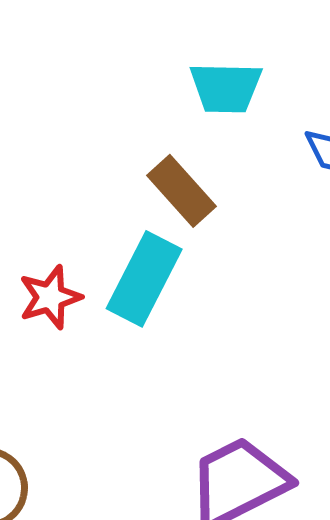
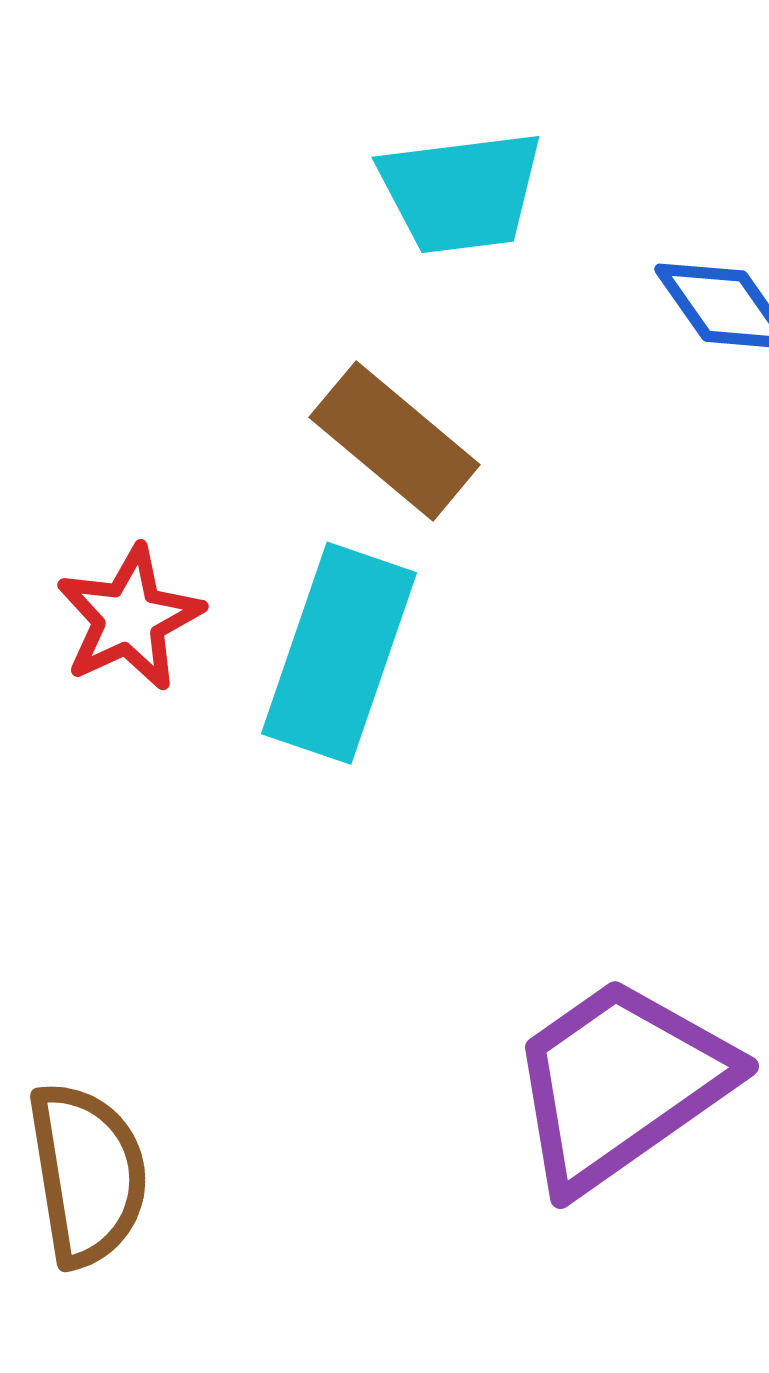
red star: (50, 297) -> (130, 618), moved

